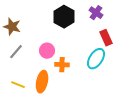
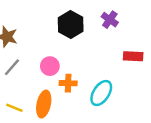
red rectangle: (106, 38) -> (133, 56), moved, turned -63
cyan ellipse: (96, 59) -> (101, 93), moved

